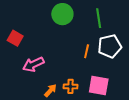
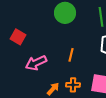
orange line: (87, 51) -> (71, 55), moved

